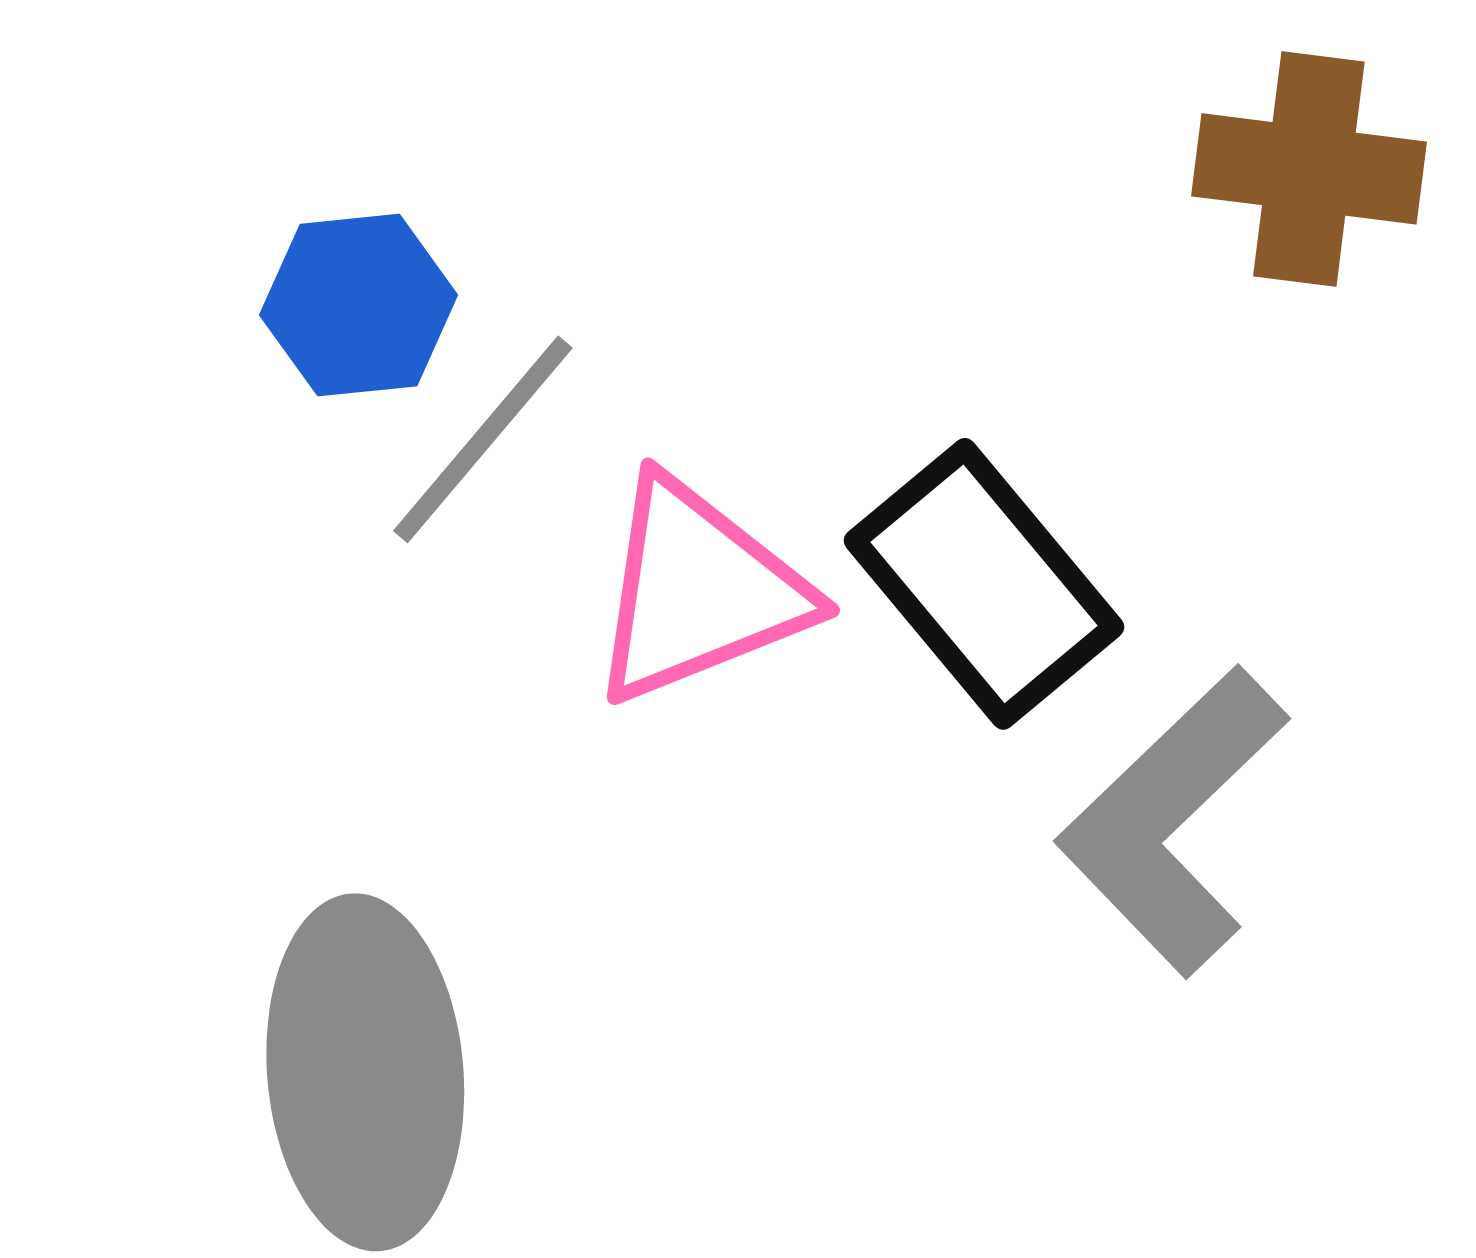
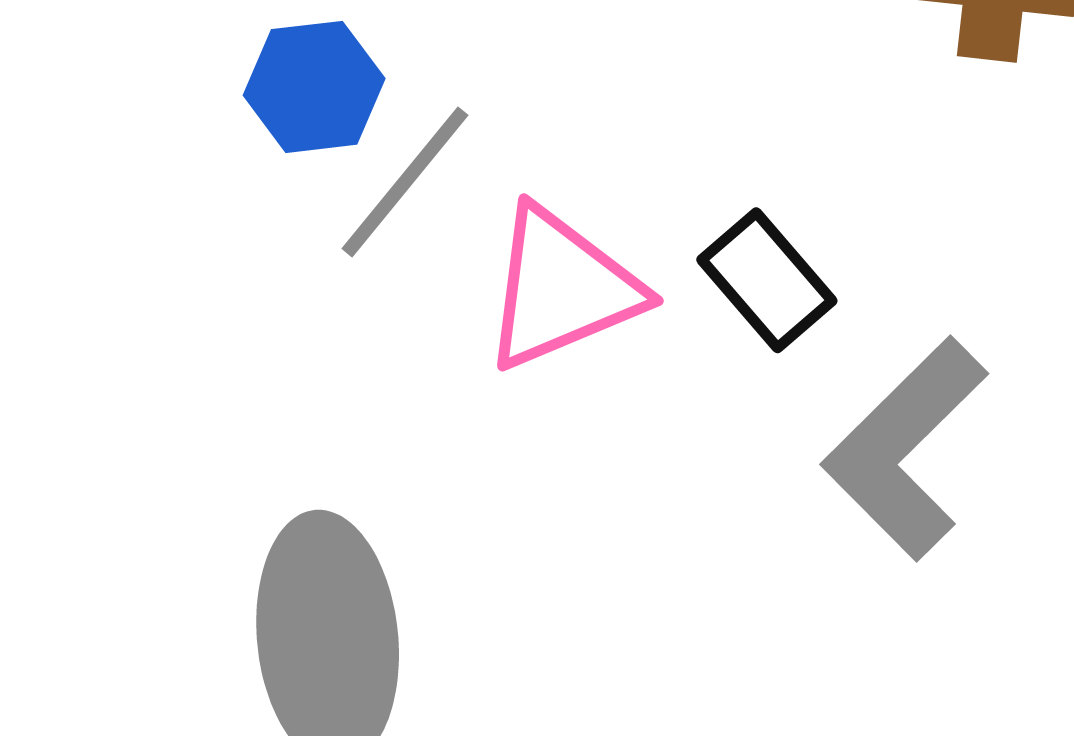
black rectangle: (984, 584) -> (767, 280), size x0.7

